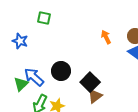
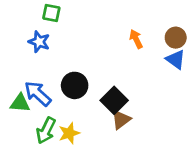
blue star: (20, 41) -> (39, 42), moved
green triangle: (21, 84) -> (20, 103), turned 49

